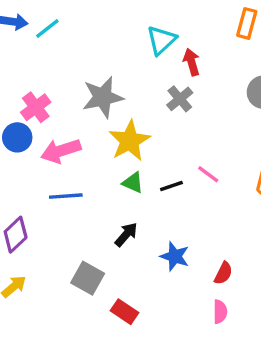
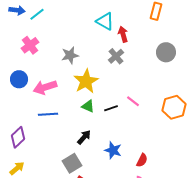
cyan triangle: (161, 40) -> (105, 21), turned -48
gray star: (103, 97) -> (70, 55), size x0.7
pink cross: (36, 107) -> (30, 45), moved
gray square: (88, 278) -> (72, 163), moved, turned 30

